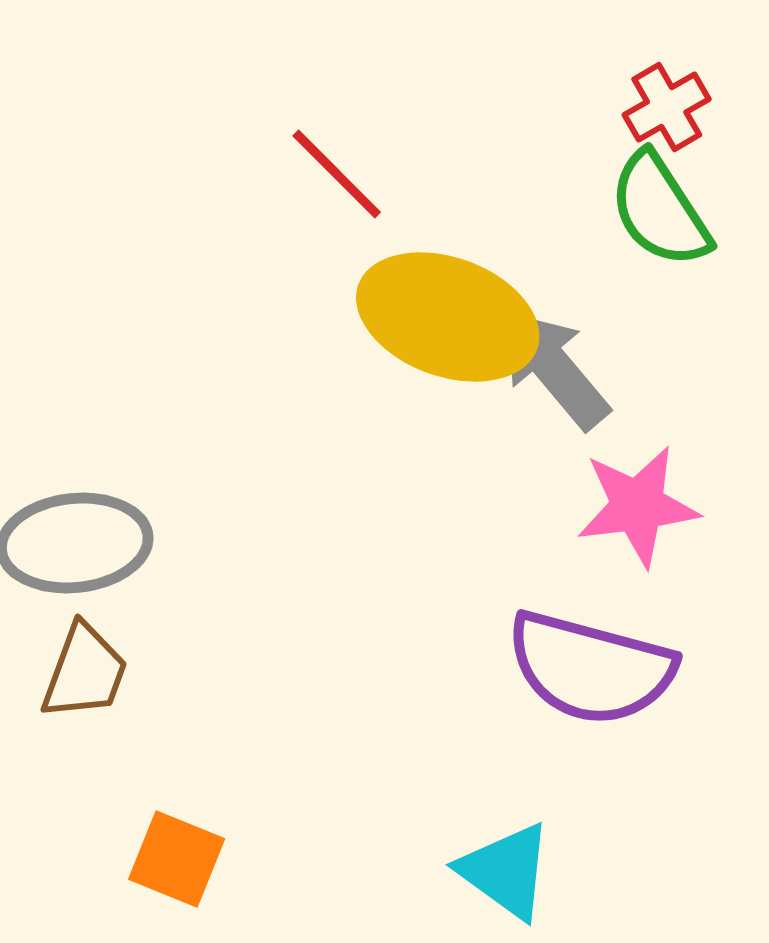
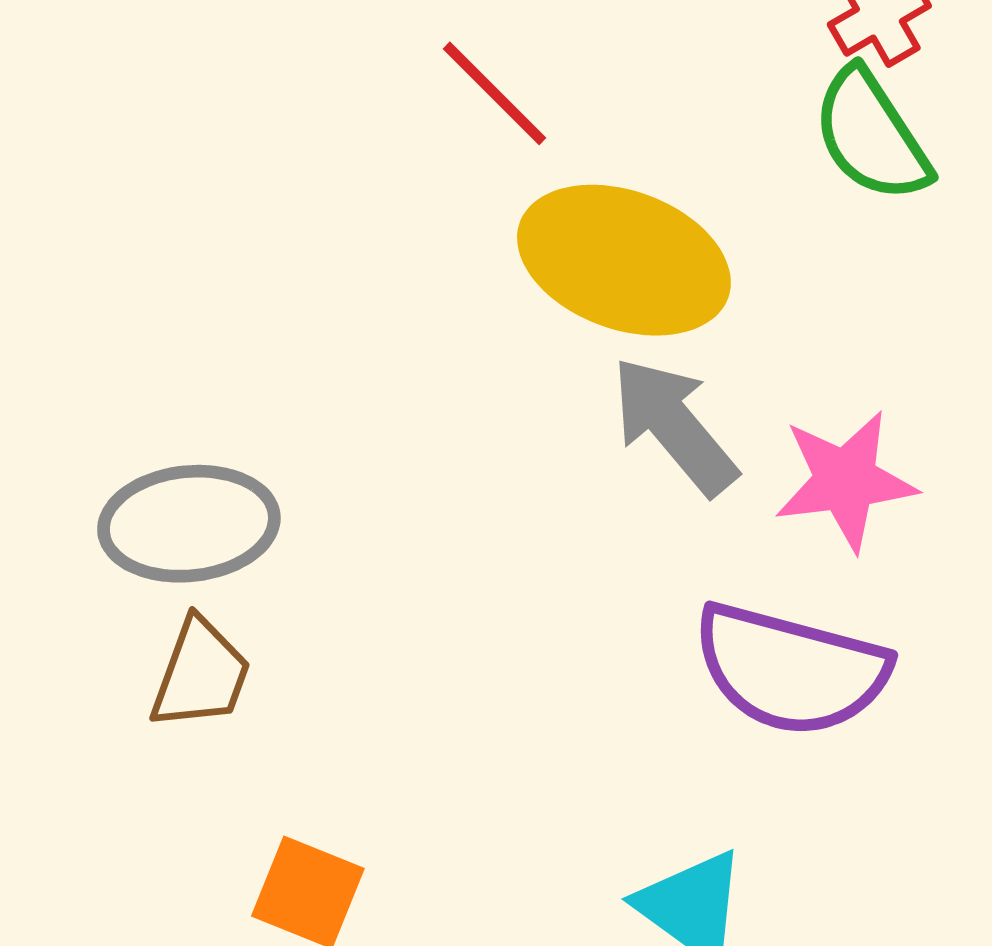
gray arrow: (555, 369) -> (674, 426), moved

